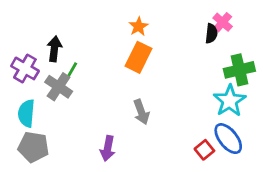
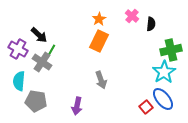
pink cross: (223, 22) -> (132, 16), moved
black arrow: (54, 49) -> (39, 35), turned 126
gray pentagon: (33, 147) -> (36, 101), moved

